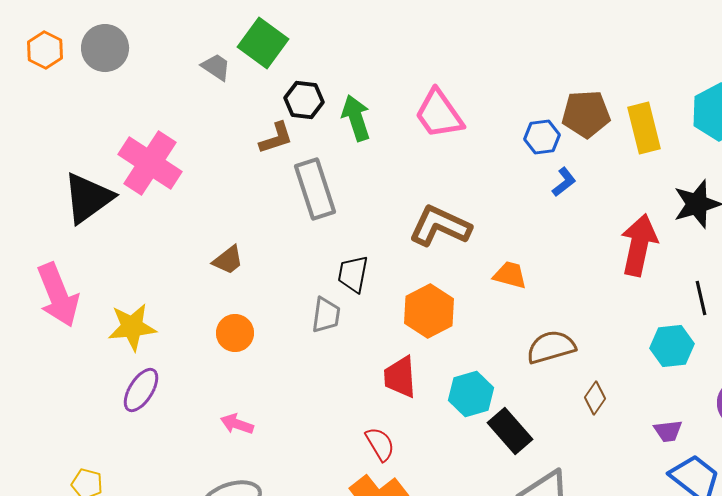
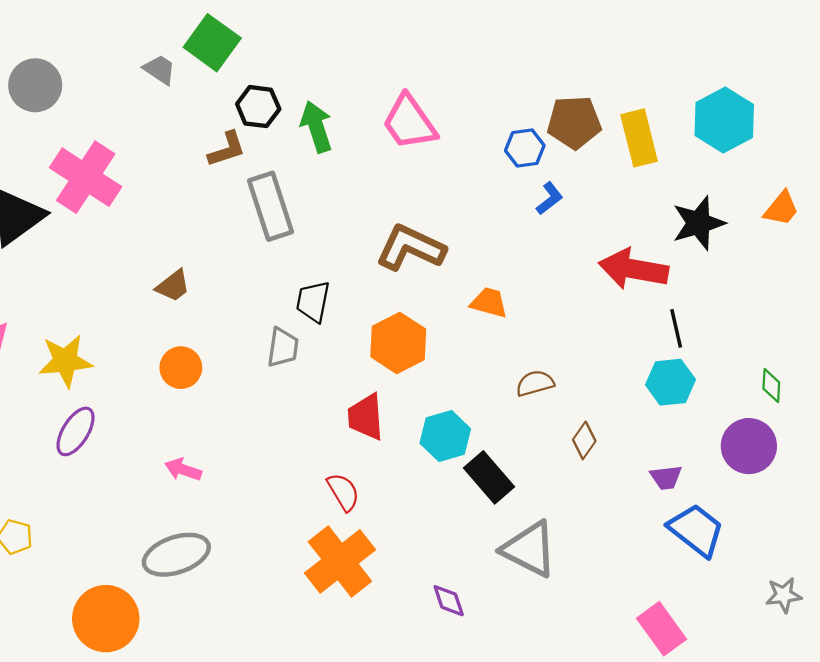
gray circle: (105, 48) -> (35, 85), moved
red arrow: (639, 245) -> (633, 269), turned -92
black line: (701, 298) -> (676, 328), moved
brown semicircle: (551, 347) -> (535, 383), size x0.7

